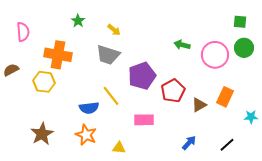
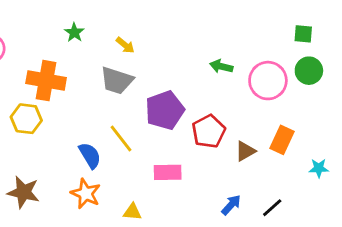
blue semicircle: (89, 108) -> (90, 155), turned -114
brown star: (42, 134) -> (23, 192), turned -30
black line: (227, 145) -> (272, 208), moved

